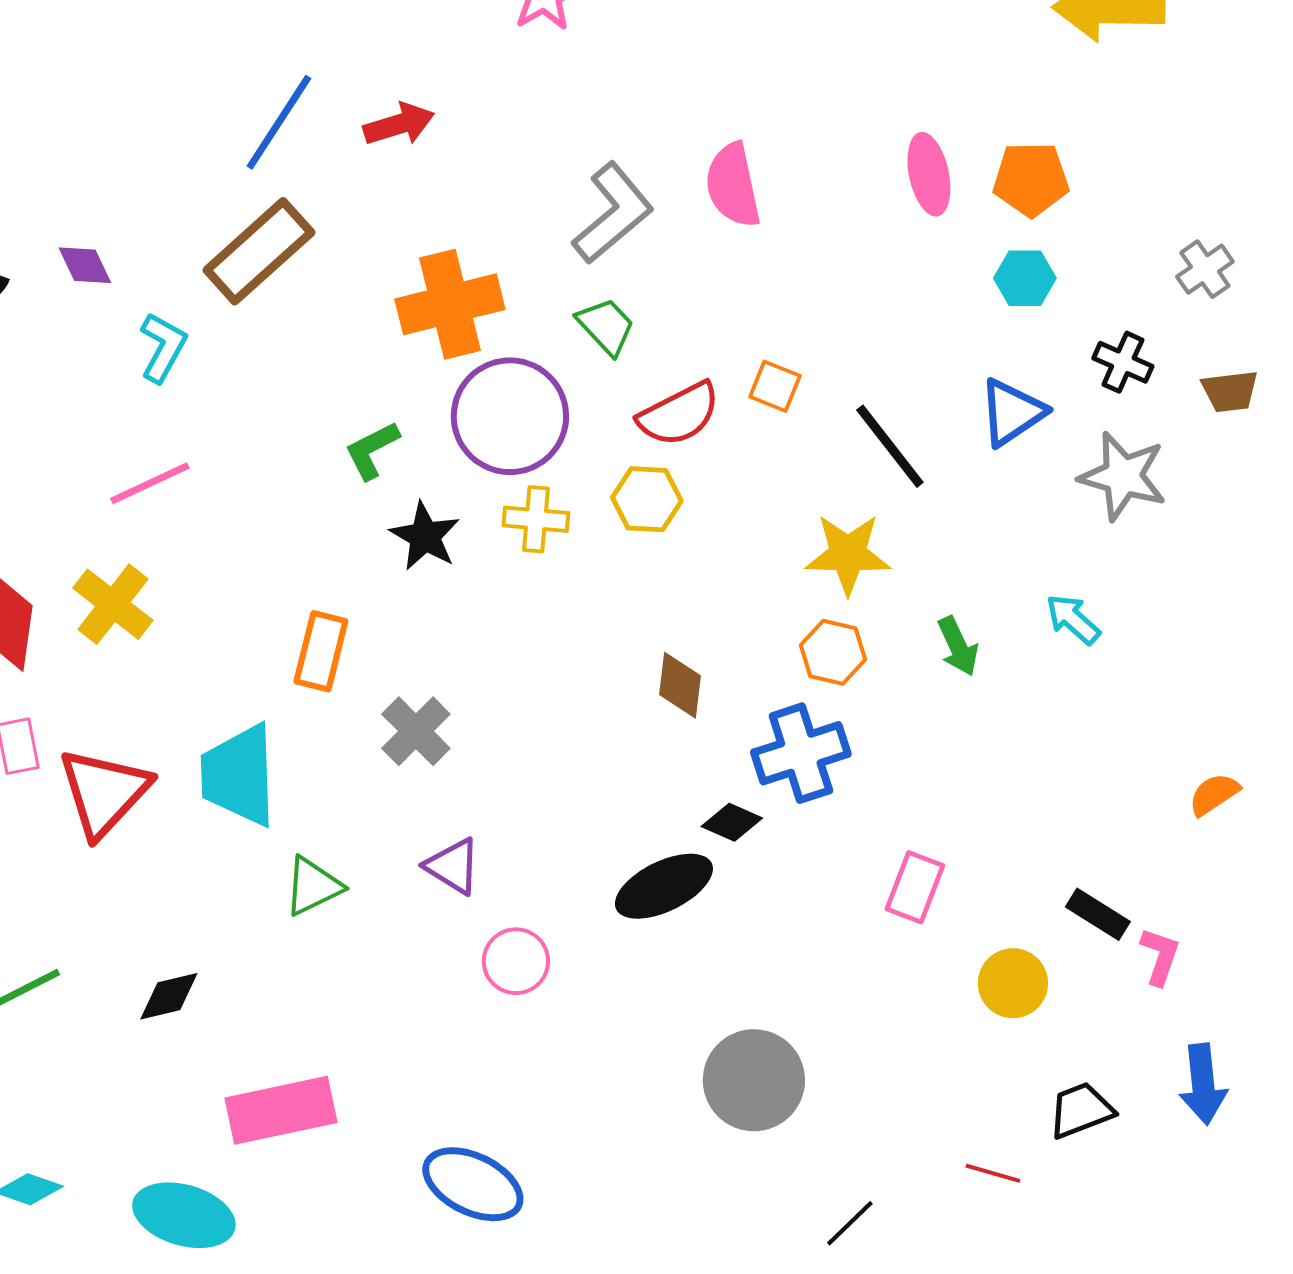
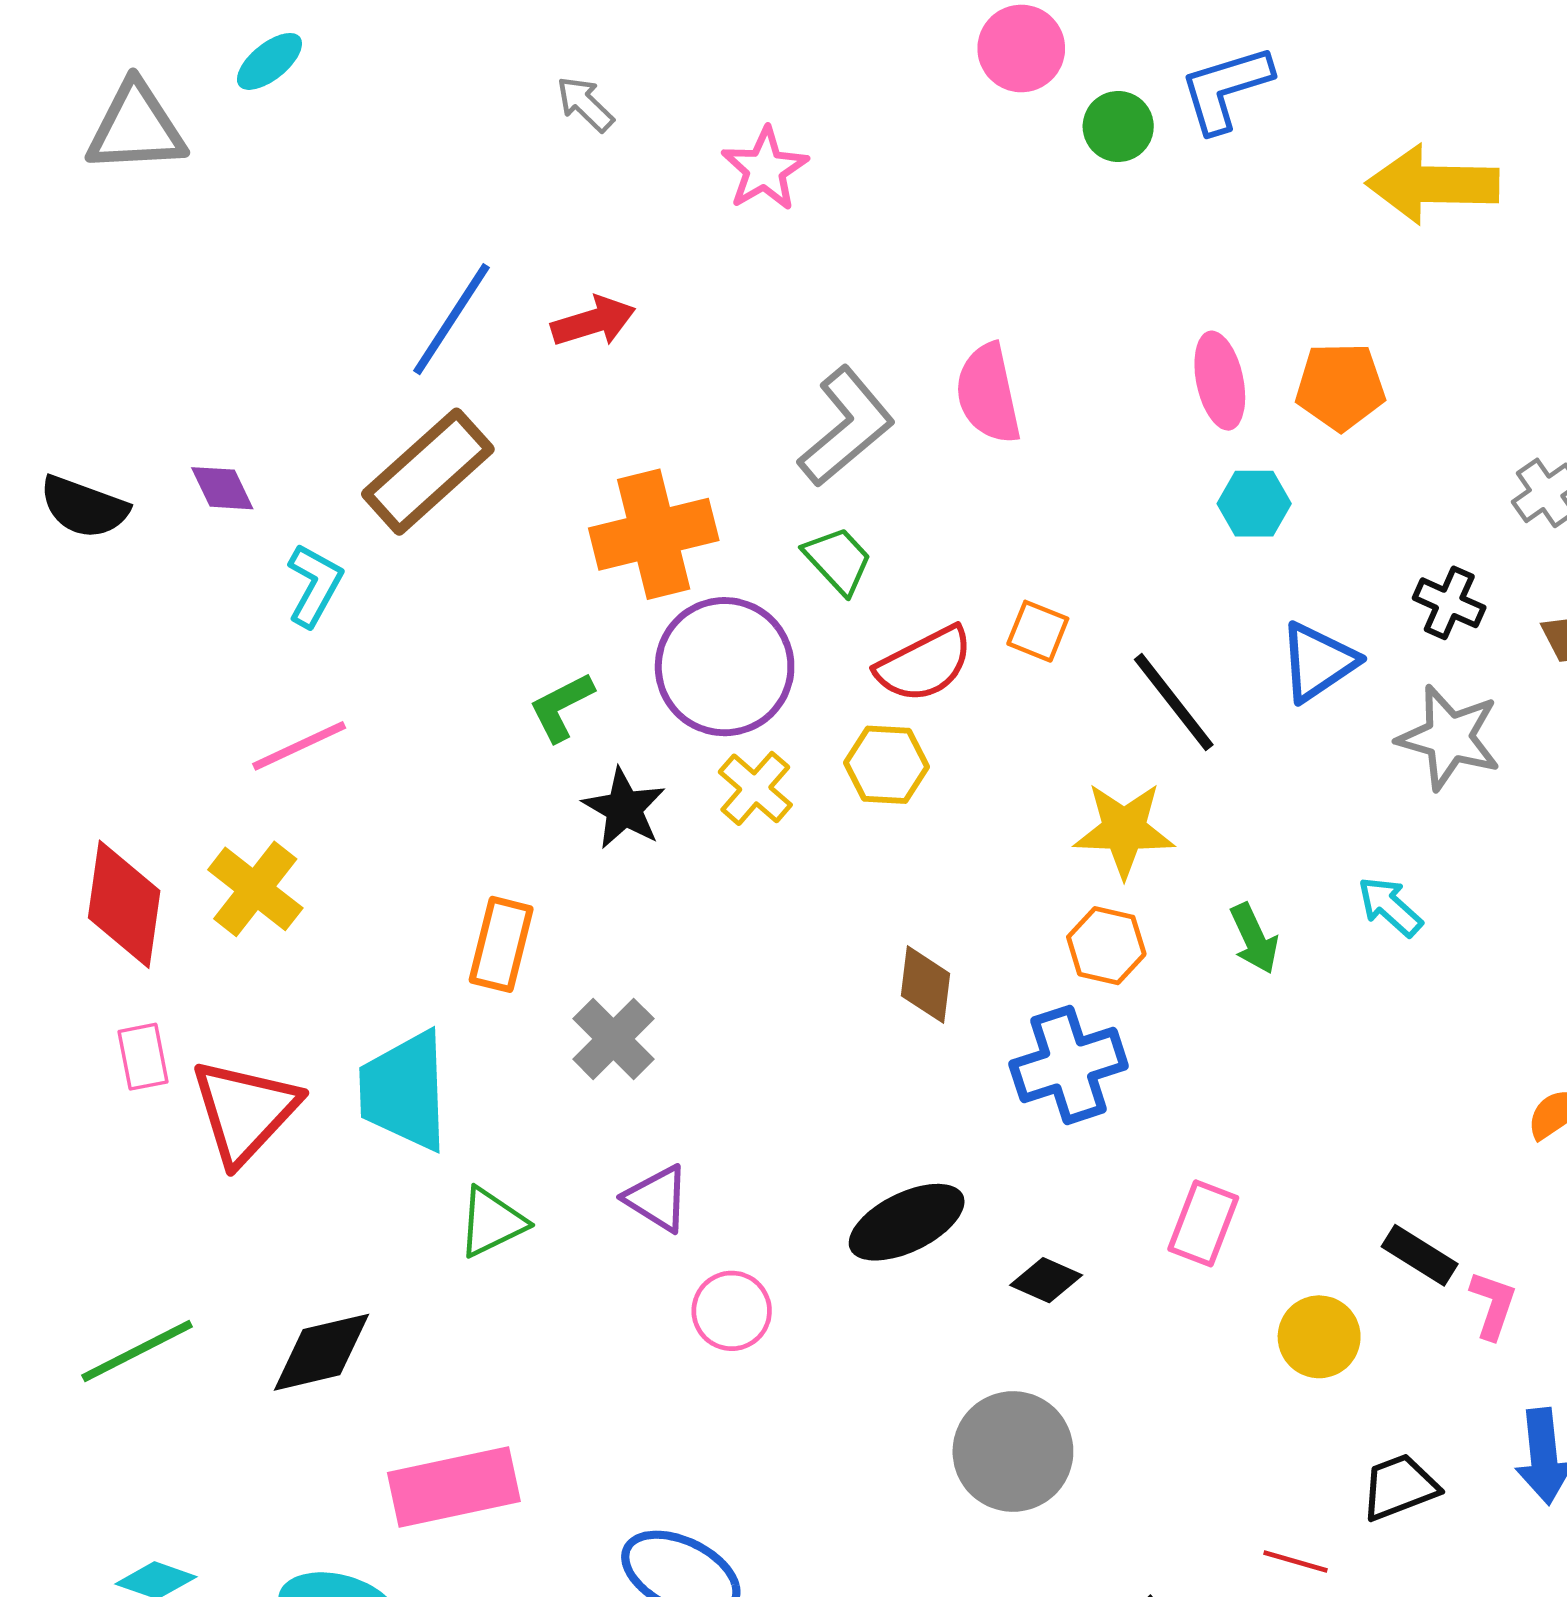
cyan hexagon: (1025, 278) -> (1254, 504), moved
yellow cross: (536, 519) -> (755, 788), turned 36
black diamond: (732, 822) -> (1046, 1280), moved
black diamond: (169, 996) -> (322, 1352), size x1.4

